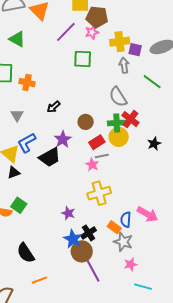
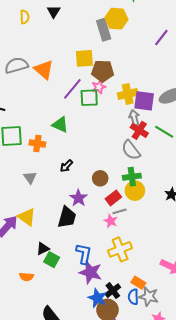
green triangle: (17, 39) -> (60, 125), moved
purple square: (135, 50) -> (144, 101), size x1.5
green square: (83, 59) -> (89, 98), moved
red cross: (130, 119) -> (139, 130), moved
blue L-shape: (27, 143) -> (84, 254), moved, turned 135
black trapezoid: (50, 157) -> (67, 217), turned -40
black triangle: (14, 173) -> (43, 249), moved
green square: (19, 205) -> (52, 260), moved
purple star: (68, 213) -> (91, 272), size x1.6
blue semicircle: (126, 220) -> (133, 297), moved

